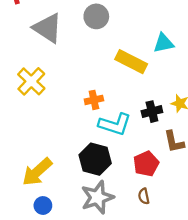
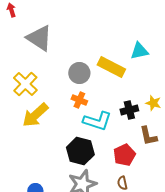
gray circle: (96, 16) -> (79, 73), moved
orange cross: (94, 100) -> (79, 100), turned 35
yellow arrow: (37, 172) -> (35, 115), moved

